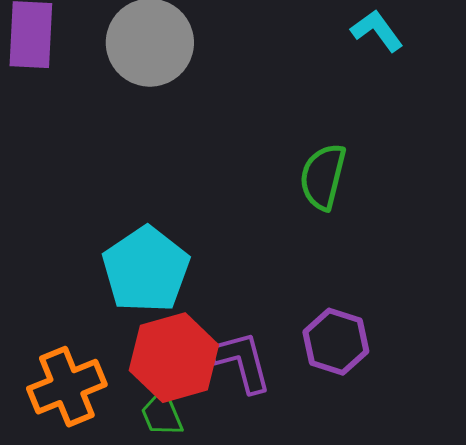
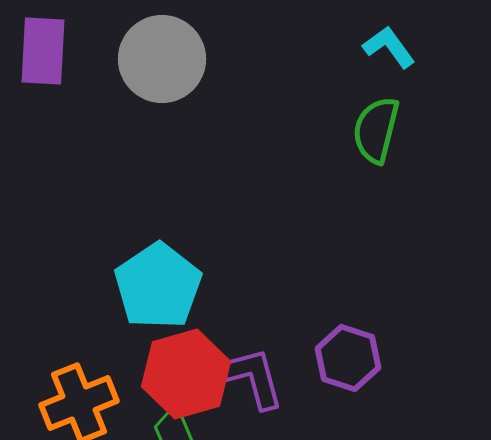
green semicircle: (323, 177) -> (376, 130), moved

